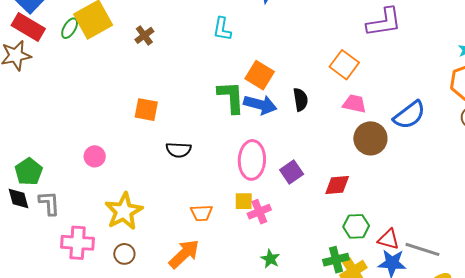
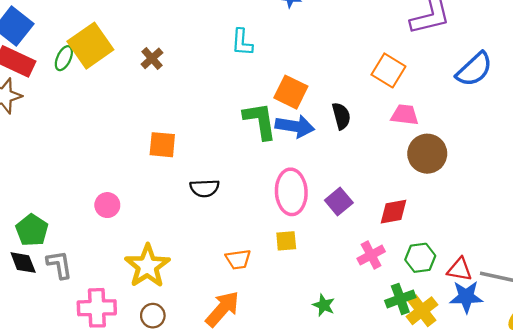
blue semicircle: (409, 115) -> (474, 69), moved
pink cross: (259, 212) -> (371, 255), moved

